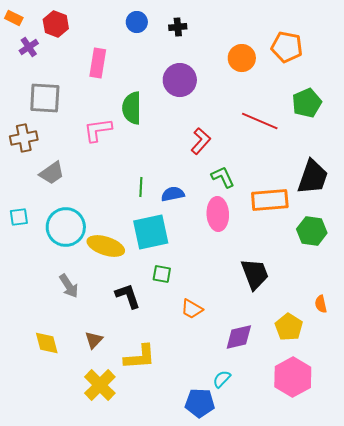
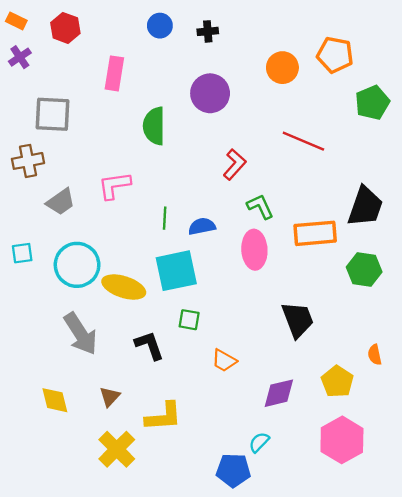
purple cross: (29, 47) -> (20, 57), moved
green pentagon: (307, 103) -> (372, 103), moved
pink L-shape: (98, 130) -> (114, 185), moved
gray arrow: (69, 286) -> (81, 334), size x1.5

